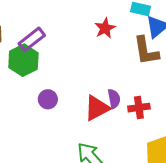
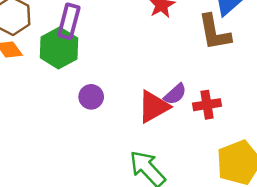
purple rectangle: (32, 39) -> (69, 21), turned -36
purple semicircle: (114, 99) -> (175, 94), turned 60

